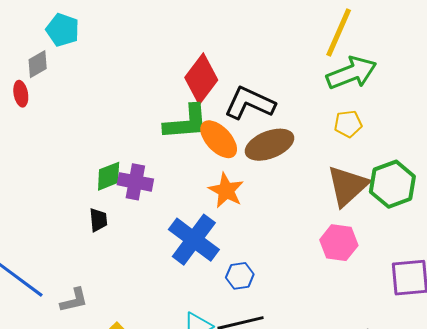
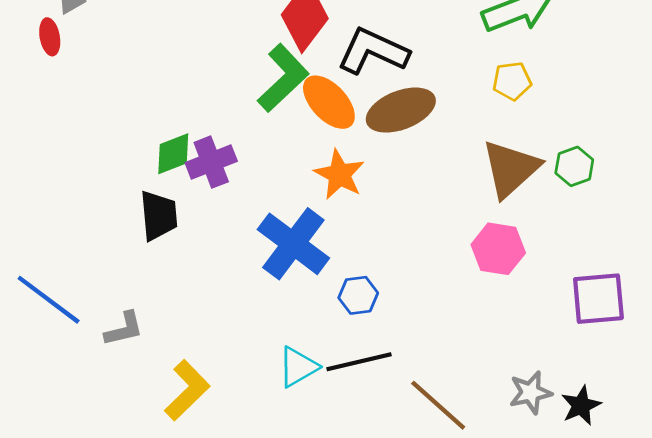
green L-shape: (186, 122) -> (283, 78), turned -39
purple cross: (135, 182) -> (211, 162), turned -32
green hexagon: (392, 184) -> (574, 166), size x0.6
black trapezoid: (98, 220) -> (159, 216), size x1.5

